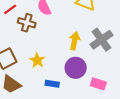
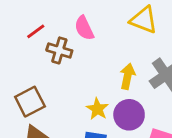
yellow star: (37, 60) -> (97, 109), moved

